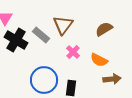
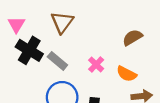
brown triangle: (63, 25) -> (62, 22), moved
gray rectangle: (41, 35) -> (57, 61), moved

